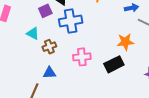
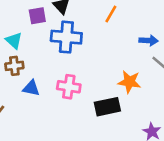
brown cross: (49, 47) -> (14, 66), moved
blue triangle: (49, 73) -> (31, 88), moved

